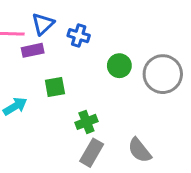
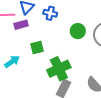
green cross: (86, 122) -> (59, 69), size x1.6

